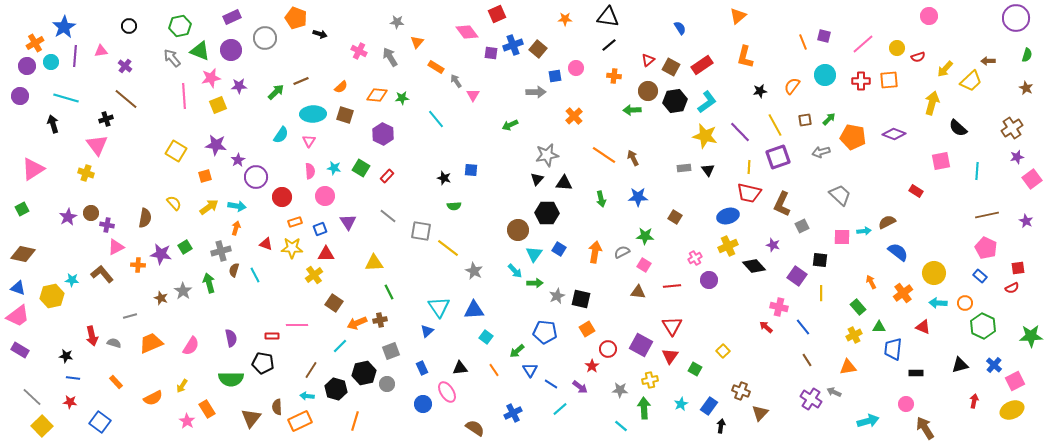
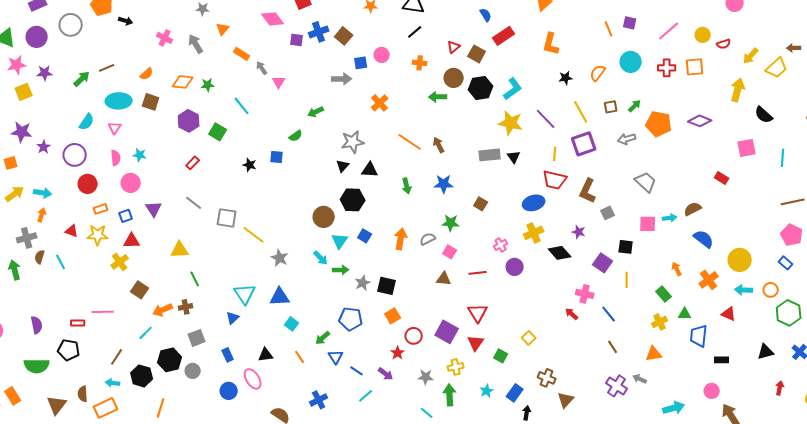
red rectangle: (702, 65) -> (504, 36), moved
green square: (361, 168) -> (218, 132), moved
gray rectangle: (684, 168) -> (490, 155), size x1.5
purple circle: (256, 177) -> (75, 155), moved
green semicircle: (454, 206) -> (296, 136), moved, turned -32

